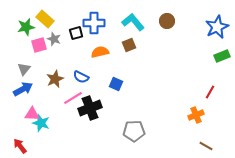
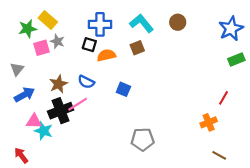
black square: (76, 33) -> (89, 45), moved, turned 32
gray triangle: (24, 69) -> (17, 69), moved
black cross: (90, 108) -> (61, 111), moved

